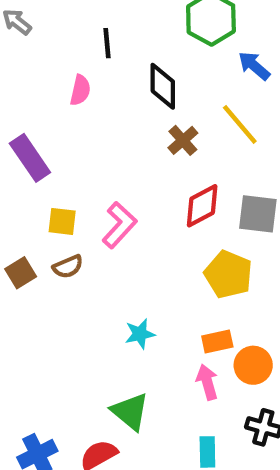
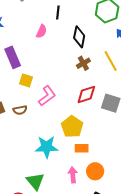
yellow square: (62, 221) -> (26, 80), moved
yellow pentagon: (228, 274) -> (72, 127), moved
cyan star: (140, 334) -> (47, 147), size x1.6
orange rectangle: (217, 341) -> (82, 148), moved

